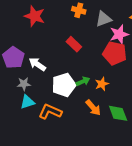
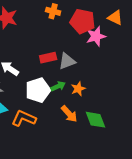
gray triangle: (104, 19) -> (67, 61), moved
red rectangle: (74, 44) -> (48, 58), moved, turned -56
red pentagon: (115, 53) -> (82, 21), moved

